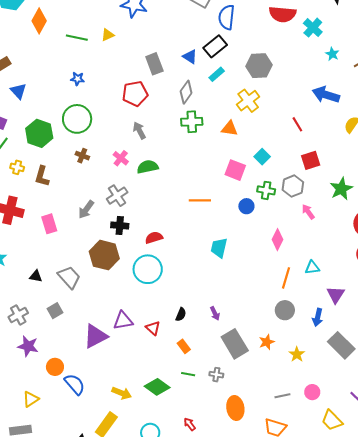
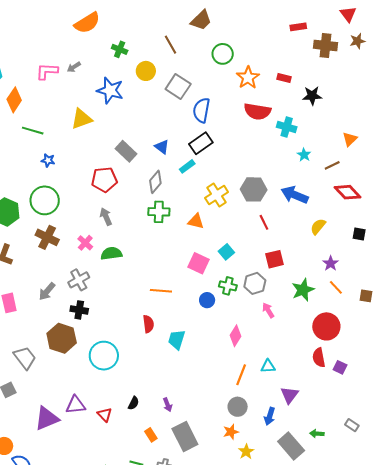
cyan cross: (313, 28) -> (287, 127), turned -30
yellow triangle: (108, 35) -> (82, 119), size x1.6
green line: (77, 38) -> (33, 131), moved
black rectangle: (215, 46) -> (201, 143), moved
gray rectangle: (154, 64) -> (126, 151), turned -30
gray hexagon: (259, 66) -> (254, 189), moved
brown cross: (82, 156) -> (47, 237), size x1.6
red semicircle: (154, 238) -> (148, 324), moved, turned 96
orange star: (267, 342) -> (231, 432), moved
orange rectangle: (184, 346) -> (151, 435), moved

